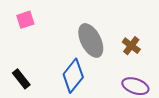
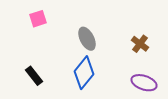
gray ellipse: (91, 40) -> (87, 39), moved, size x0.7

